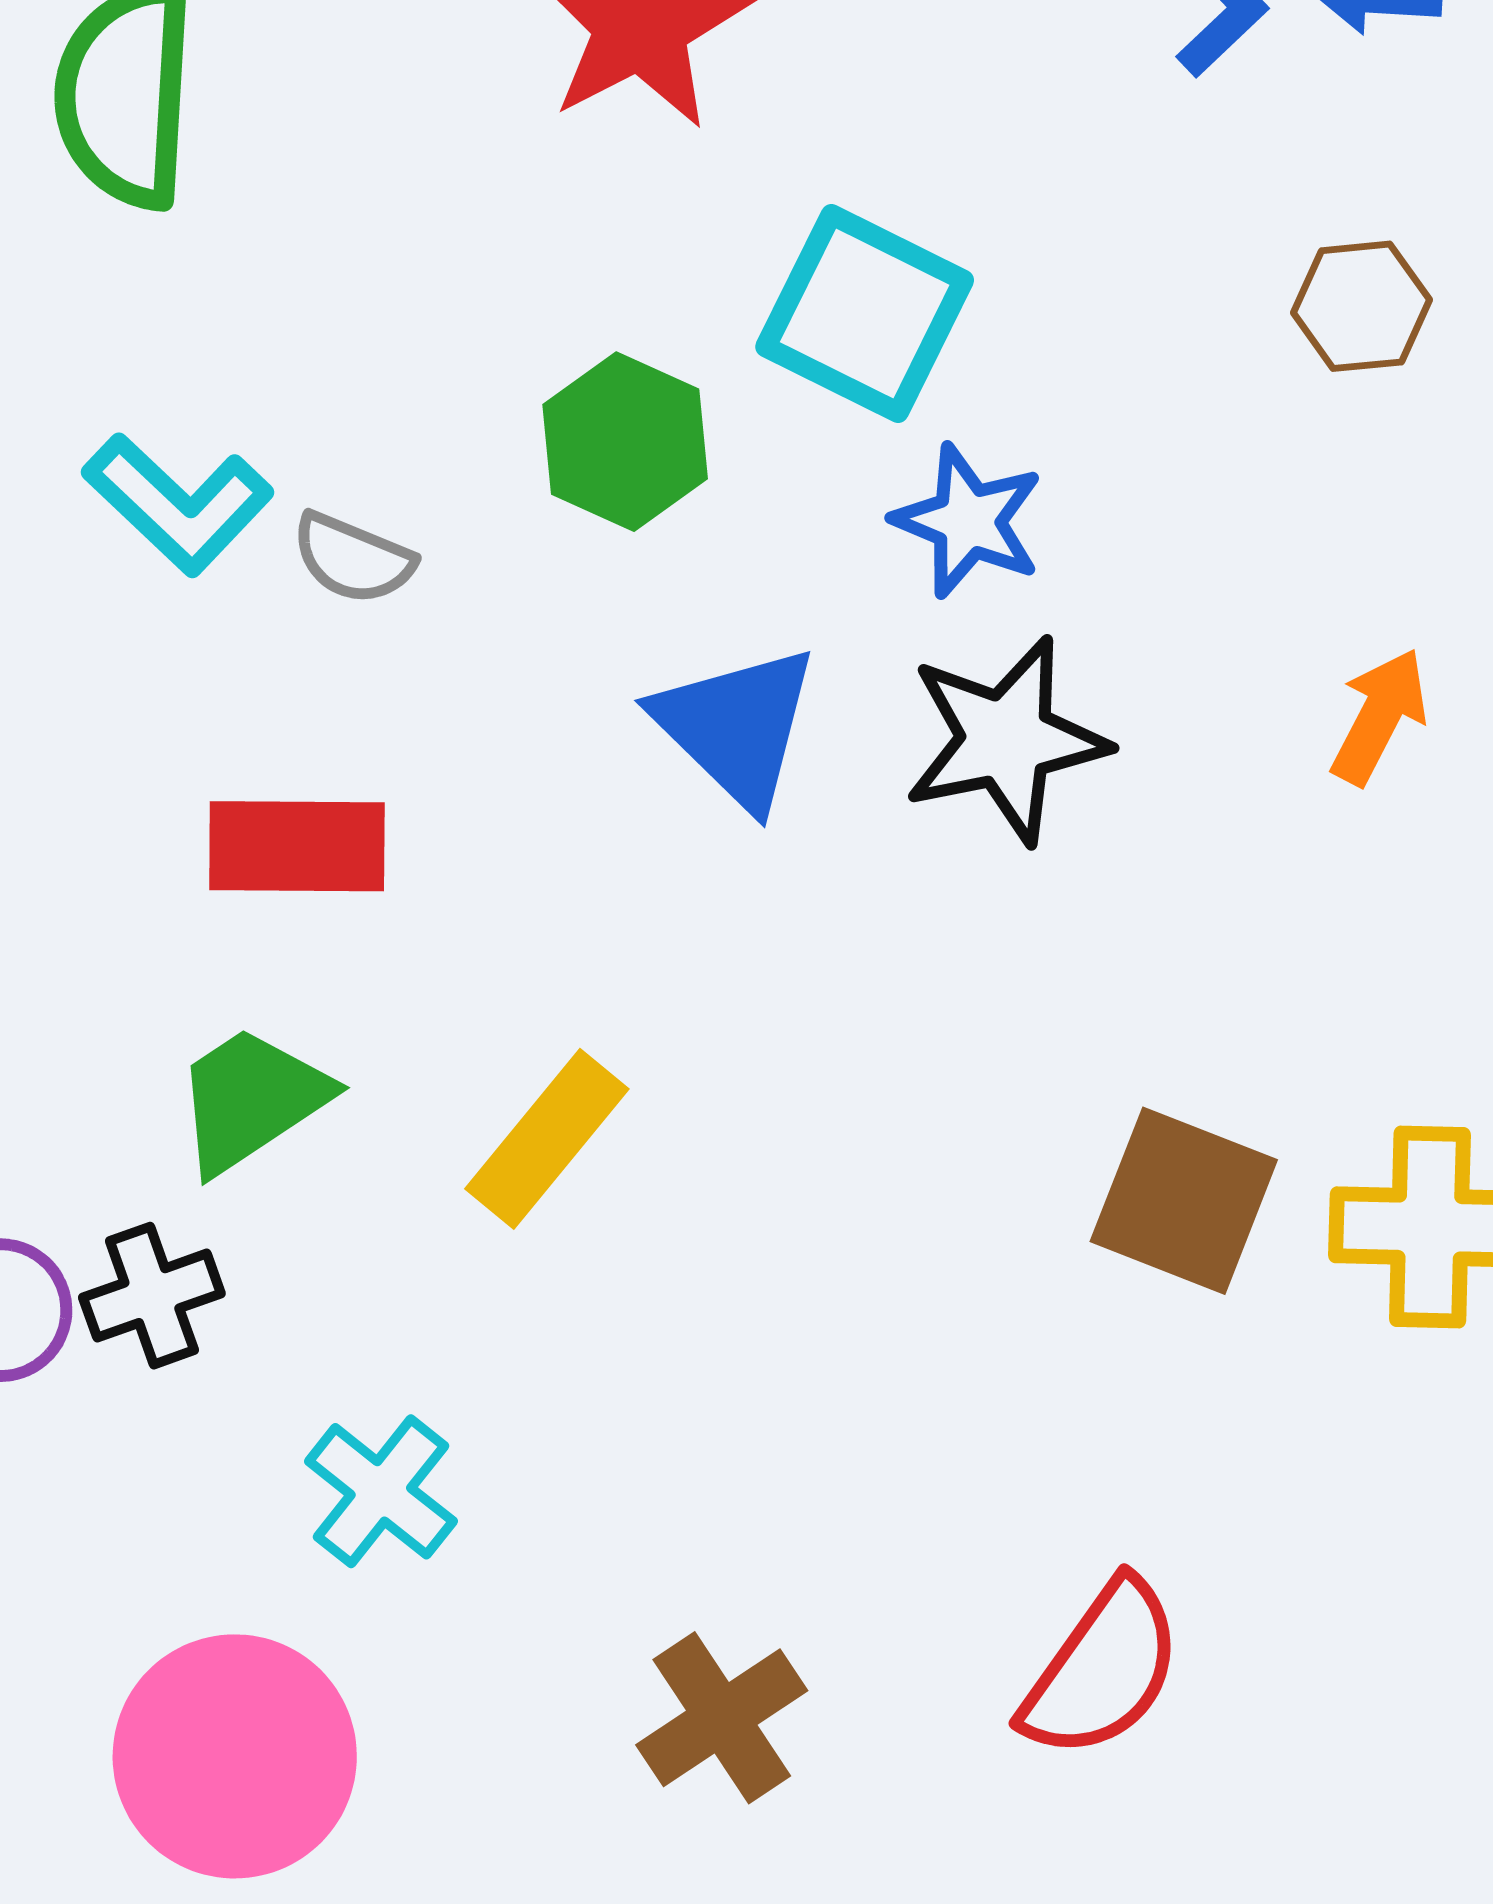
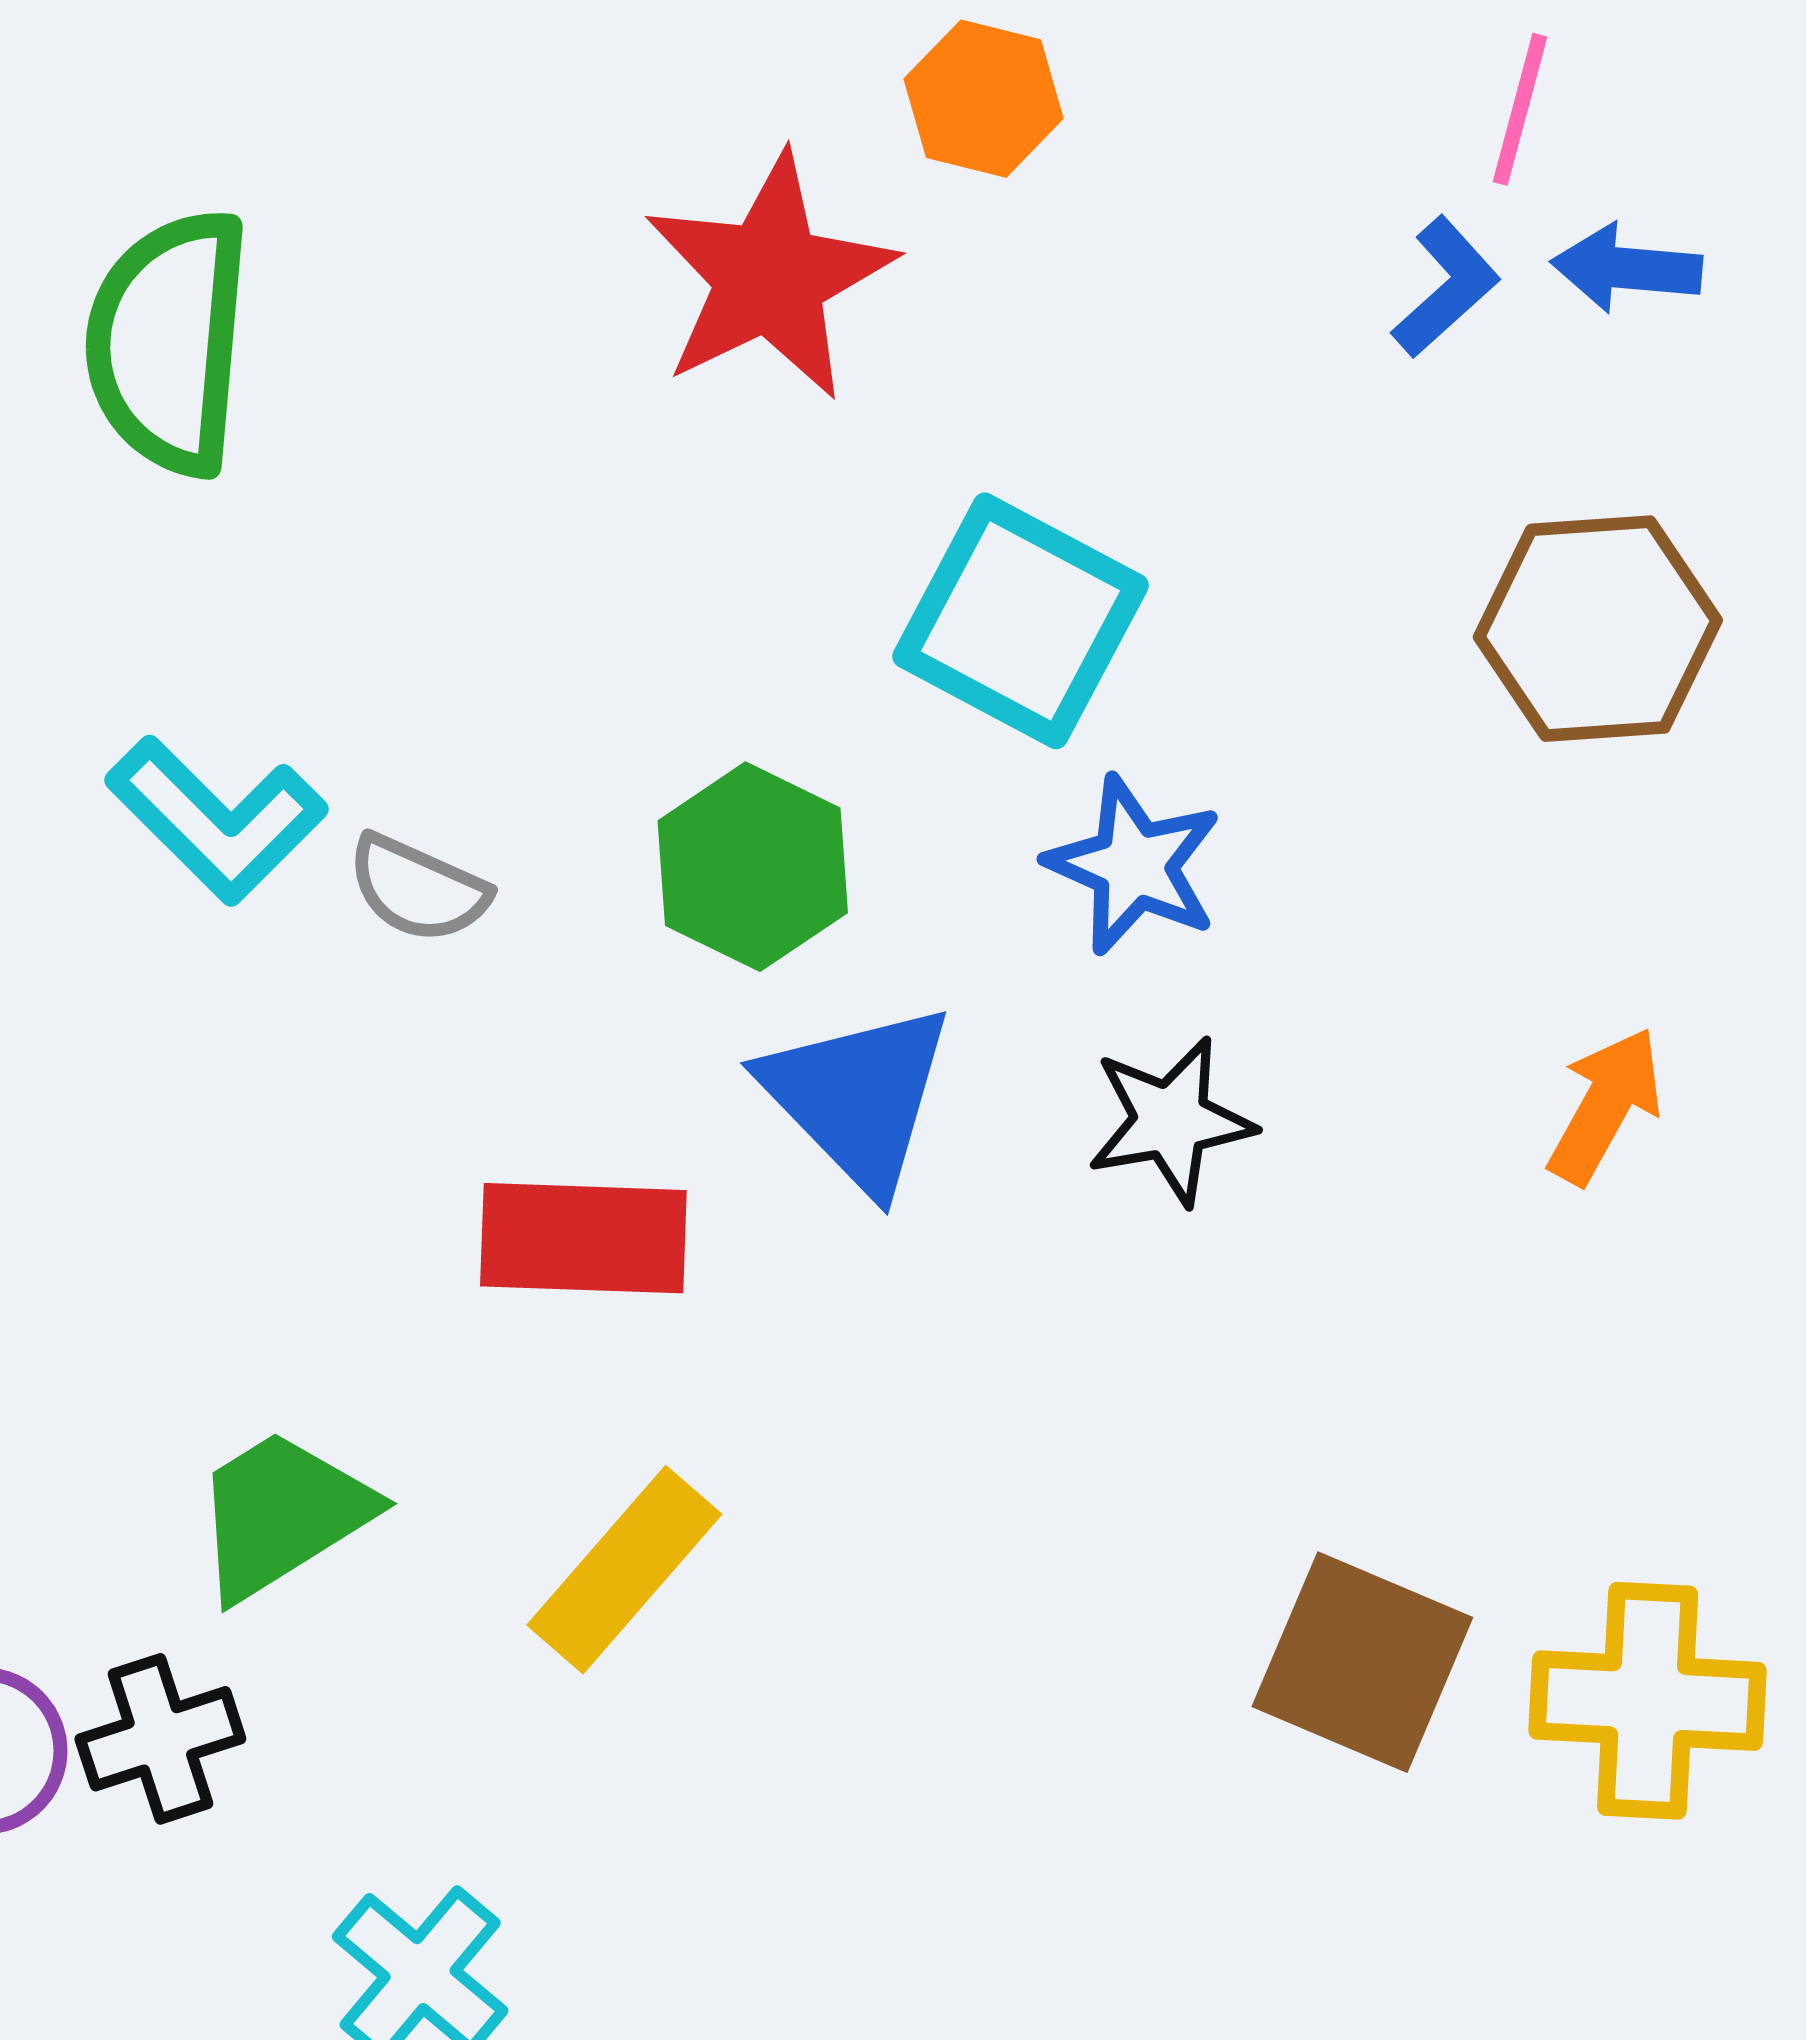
brown hexagon: (1361, 306) -> (1598, 629), size x1.5
green hexagon: (625, 442) -> (753, 867), moved
black star: (1006, 740) -> (1171, 1121), size x0.7
red rectangle: (297, 846) -> (583, 1238), moved

